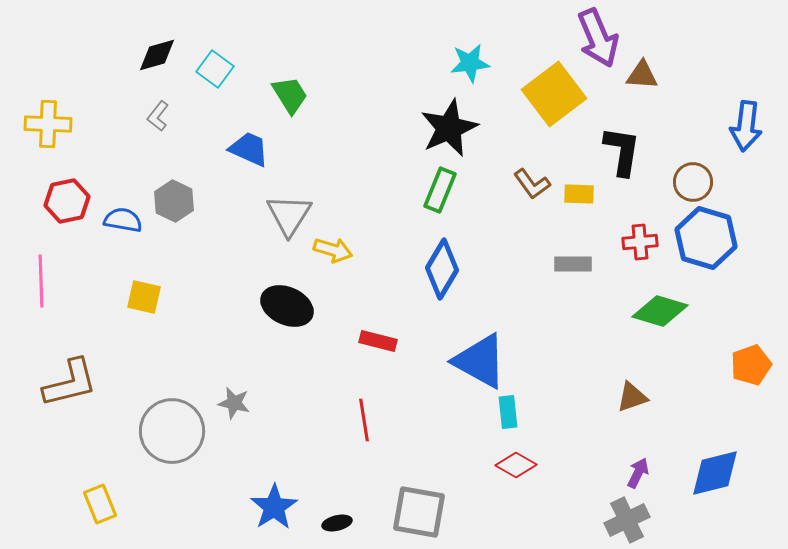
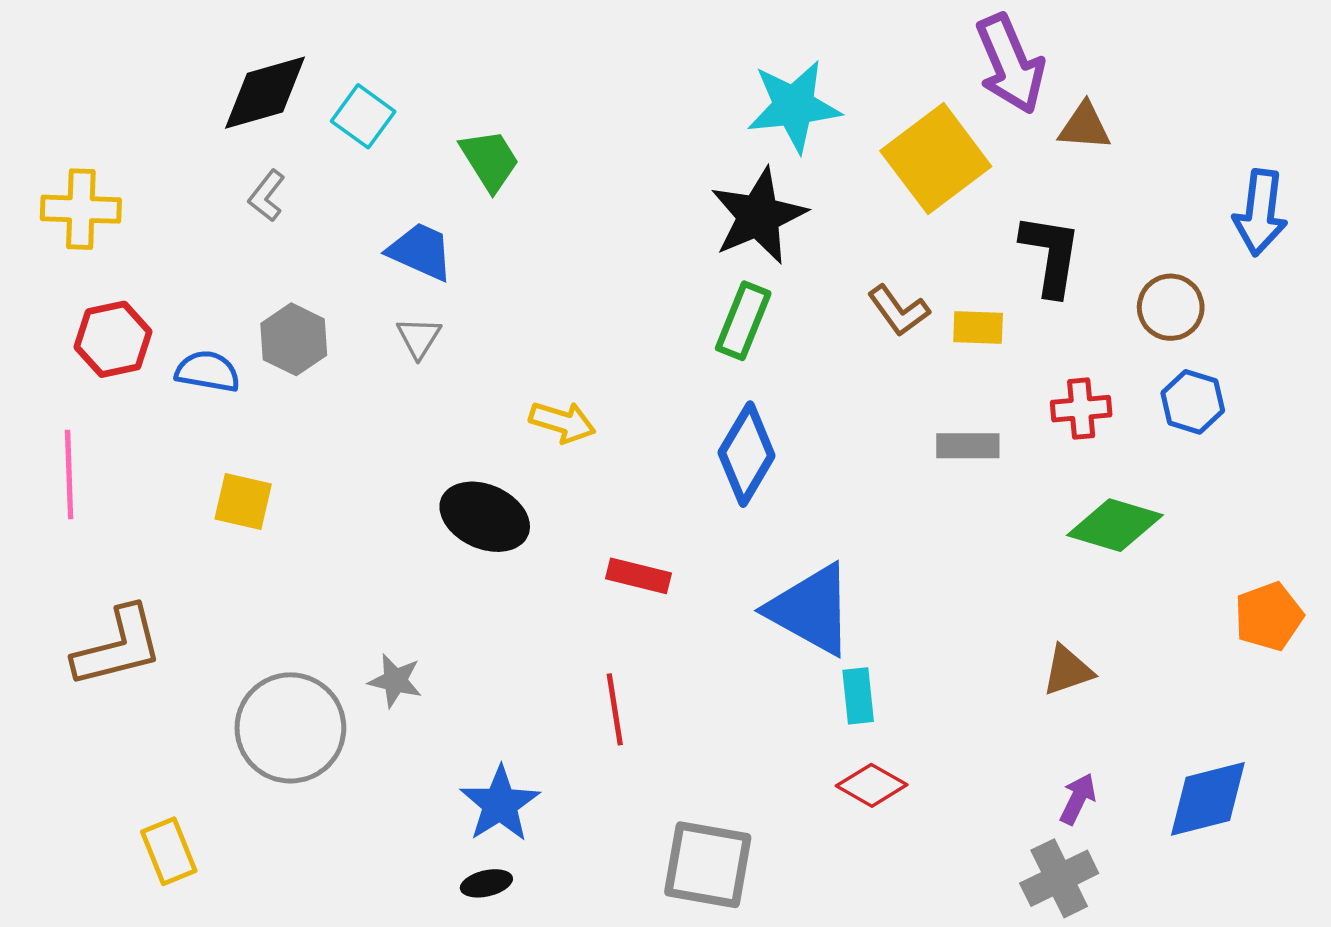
black diamond: (157, 55) -> (265, 93), size x1.4
cyan star: (470, 63) -> (794, 106), size x1.4
gray triangle: (289, 215) -> (419, 338), moved, size x0.6
blue hexagon: (706, 238) -> (1193, 402), size x0.6
blue star: (274, 507) -> (500, 804), moved
black ellipse: (337, 523) -> (486, 883), moved

